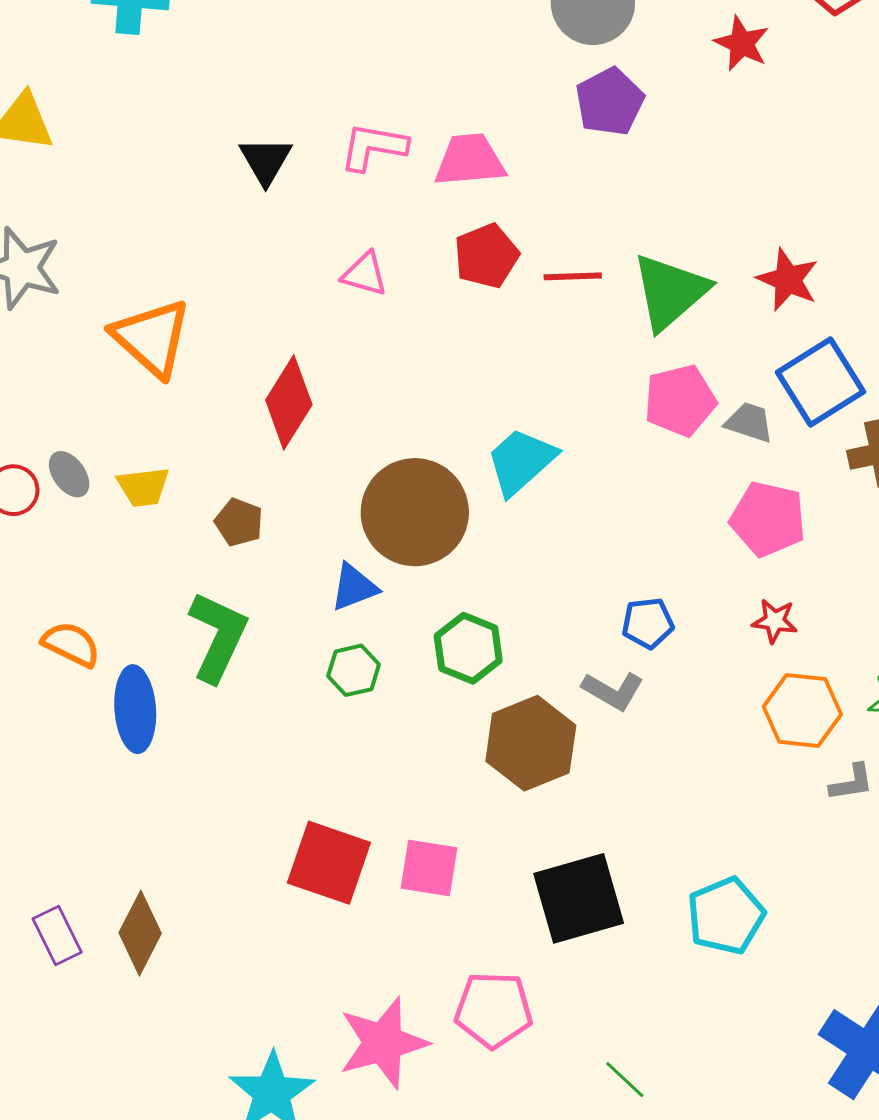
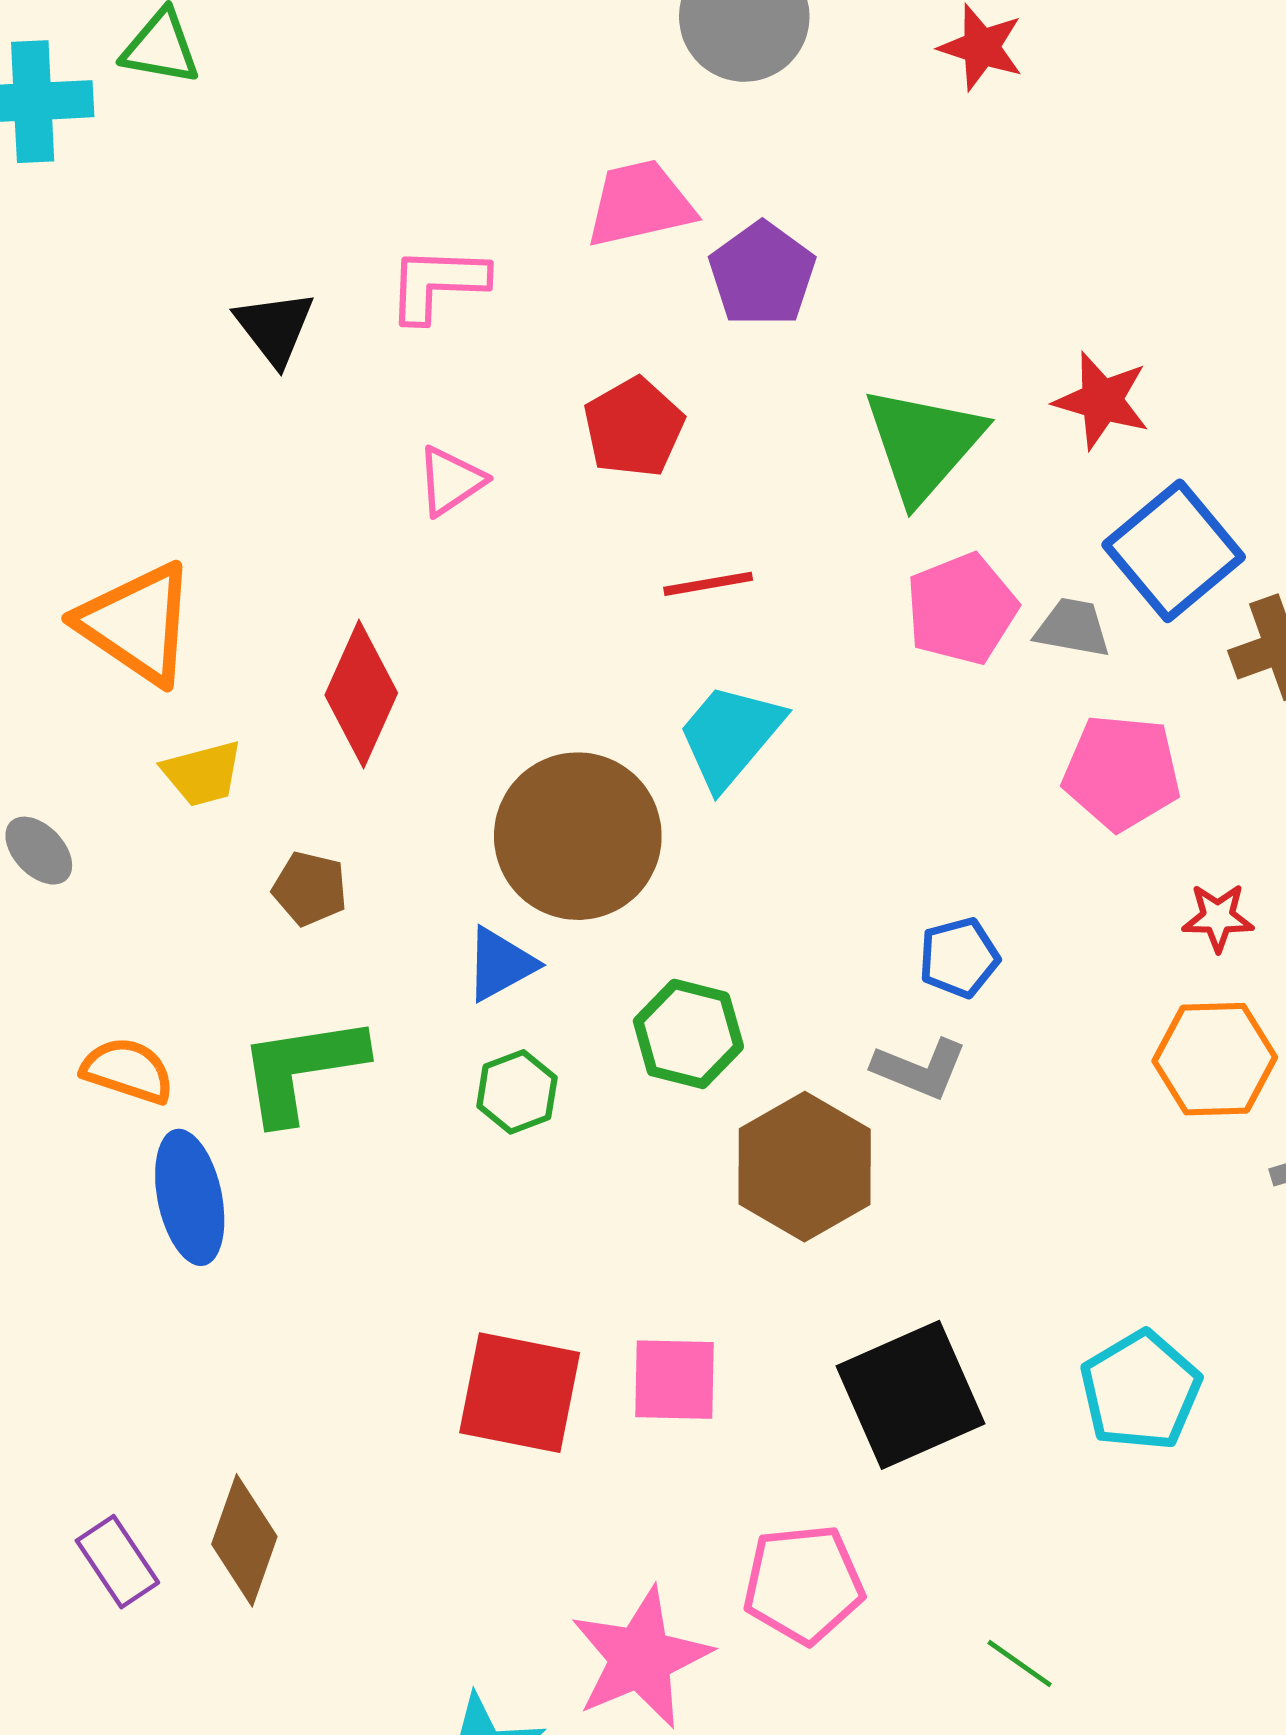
purple pentagon: (610, 102) -> (762, 274), moved
pink trapezoid: (470, 160) -> (640, 204), moved
pink triangle: (365, 274) -> (451, 481), turned -42
red line: (573, 276) -> (708, 584), moved
yellow trapezoid: (143, 487) -> (203, 773), moved
red star: (775, 621) -> (1218, 917), moved
green L-shape: (218, 637) -> (302, 1069), turned -116
orange semicircle: (71, 644) -> (128, 1071), moved

